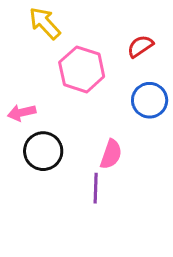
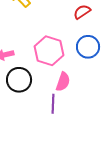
pink hexagon: (82, 69) -> (49, 51), moved

